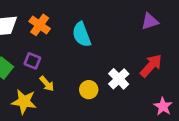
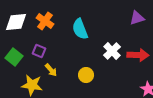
red arrow: (151, 66) -> (138, 55), turned 50
white cross: (119, 79) -> (112, 51), moved

